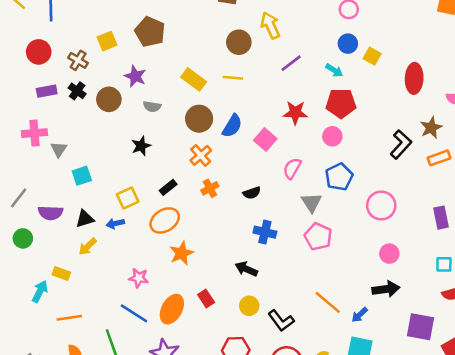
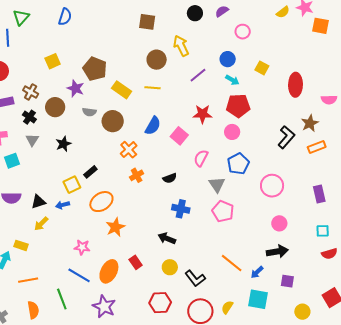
brown pentagon: (150, 32) -> (95, 69), moved
blue circle: (348, 44) -> (228, 59), moved
brown cross: (78, 60) -> (31, 92), moved
black cross: (77, 91) -> (29, 117), moved
brown circle: (199, 119) -> (113, 121), moved
black star: (141, 146) -> (63, 144), moved
gray triangle: (59, 149) -> (32, 140), moved
cyan square: (82, 176) -> (12, 161), moved
black rectangle: (168, 187) -> (90, 172), moved
purple square: (421, 327) -> (287, 281), moved, size x0.6

